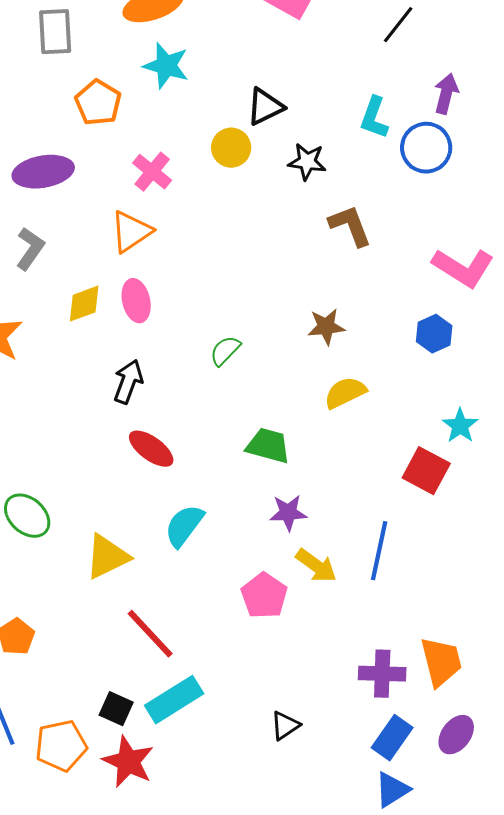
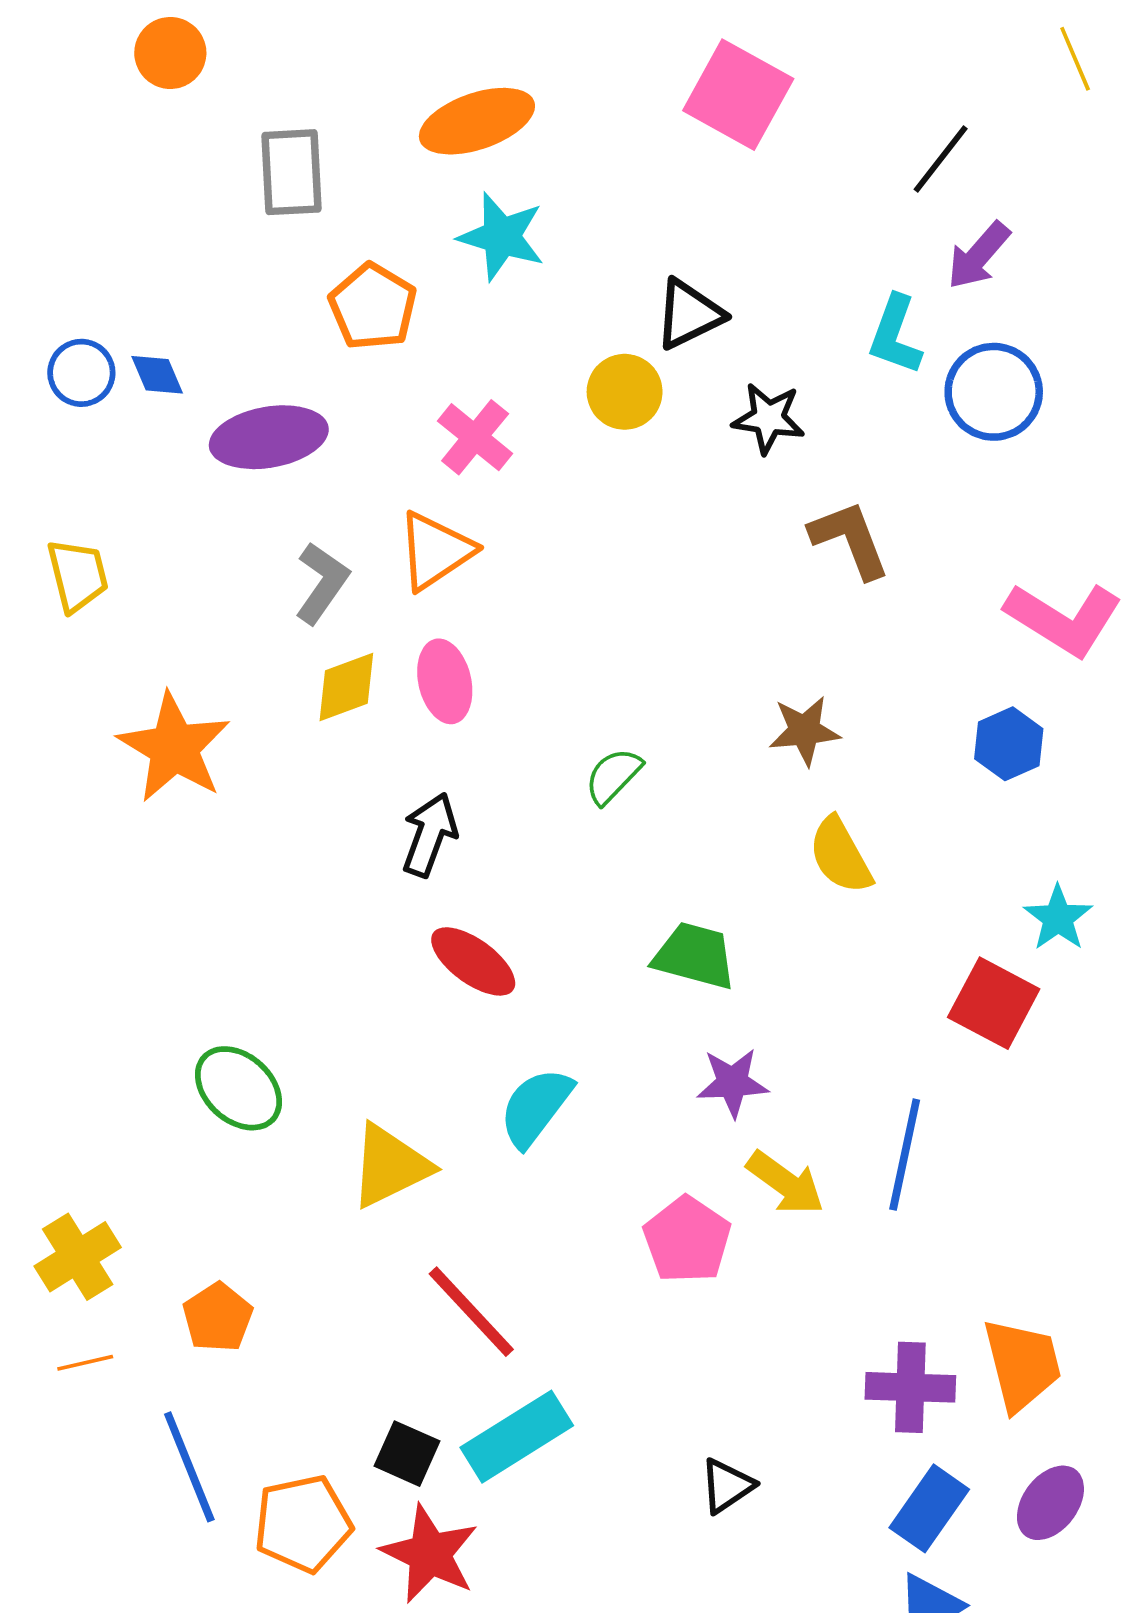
purple arrow: (446, 94) -> (979, 256), moved, turned -153
gray L-shape: (30, 249) -> (322, 583), moved
yellow semicircle: (345, 393) -> (840, 856), turned -93

